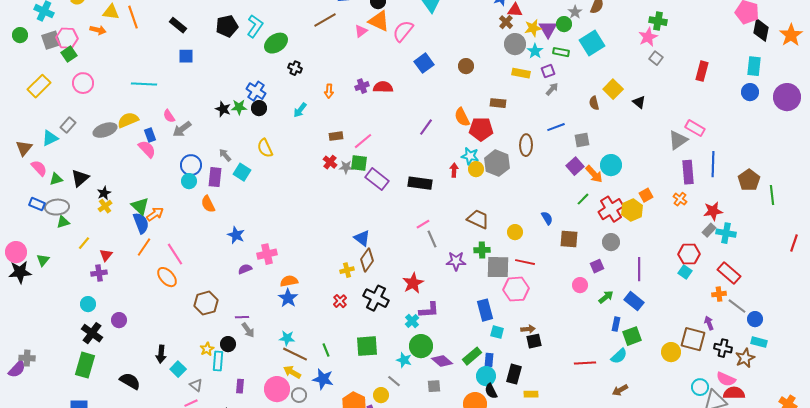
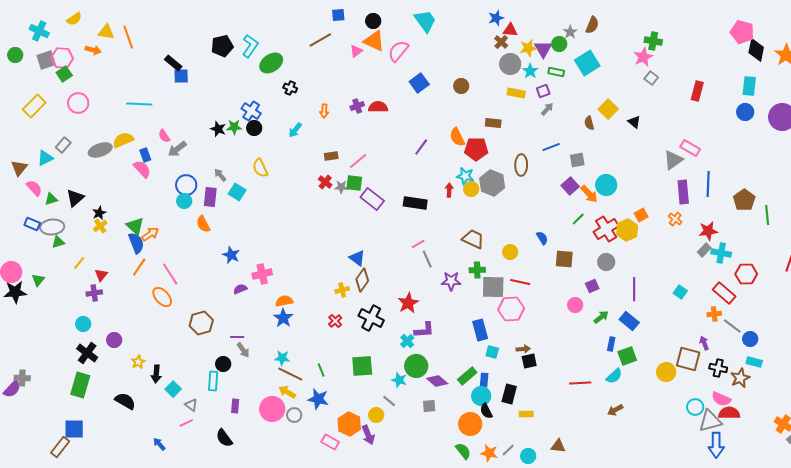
black rectangle: (178, 25) -> (173, 63), moved
red hexagon: (689, 254) -> (746, 274), moved
yellow star: (207, 349) -> (138, 362), moved

